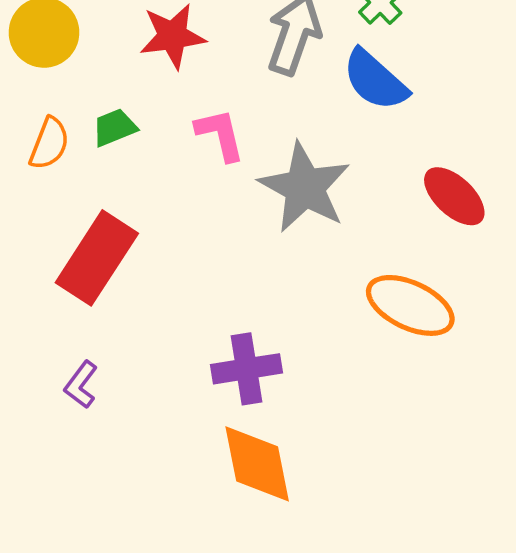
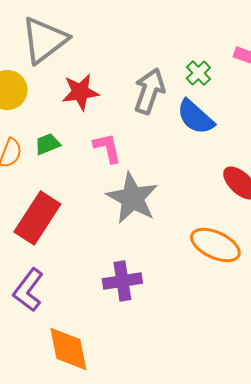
gray star: (305, 187) -> (132, 198), moved
purple L-shape: (81, 385) -> (28, 290), size x1.6
orange diamond: (257, 464) -> (68, 349), moved

